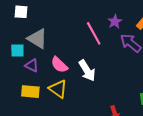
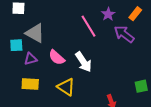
purple triangle: (32, 65) -> (31, 59), turned -40
yellow triangle: (58, 89) -> (66, 87), moved

